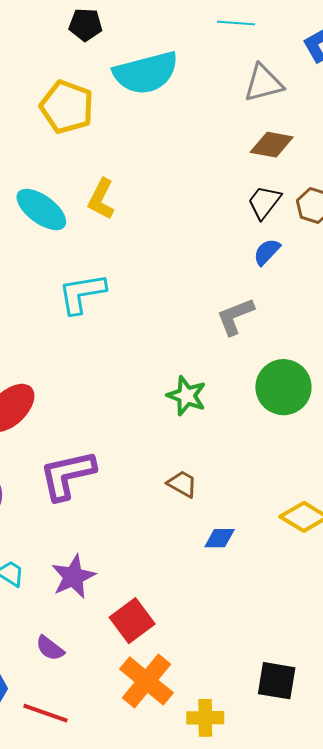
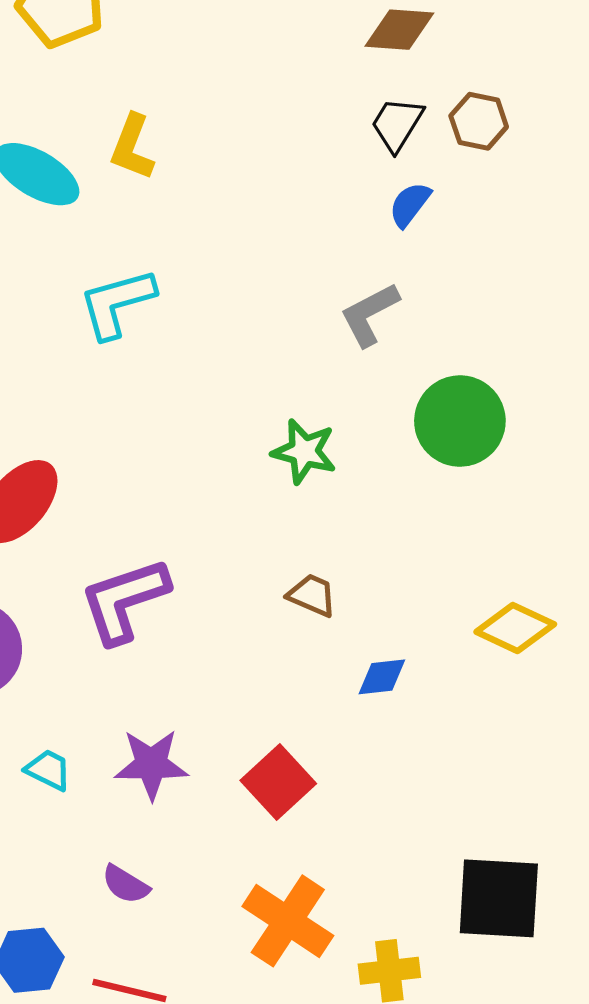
purple star: (73, 577) -> (151, 764), turned 30
red square: (132, 621) -> (278, 782), moved
black square: (277, 681) -> (499, 898), size x1.4

